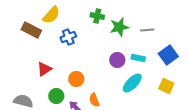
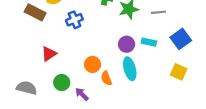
orange circle: (76, 79) -> (93, 64), moved
cyan ellipse: (132, 83) -> (130, 69), moved, turned -60
orange semicircle: (94, 100) -> (106, 78), moved

